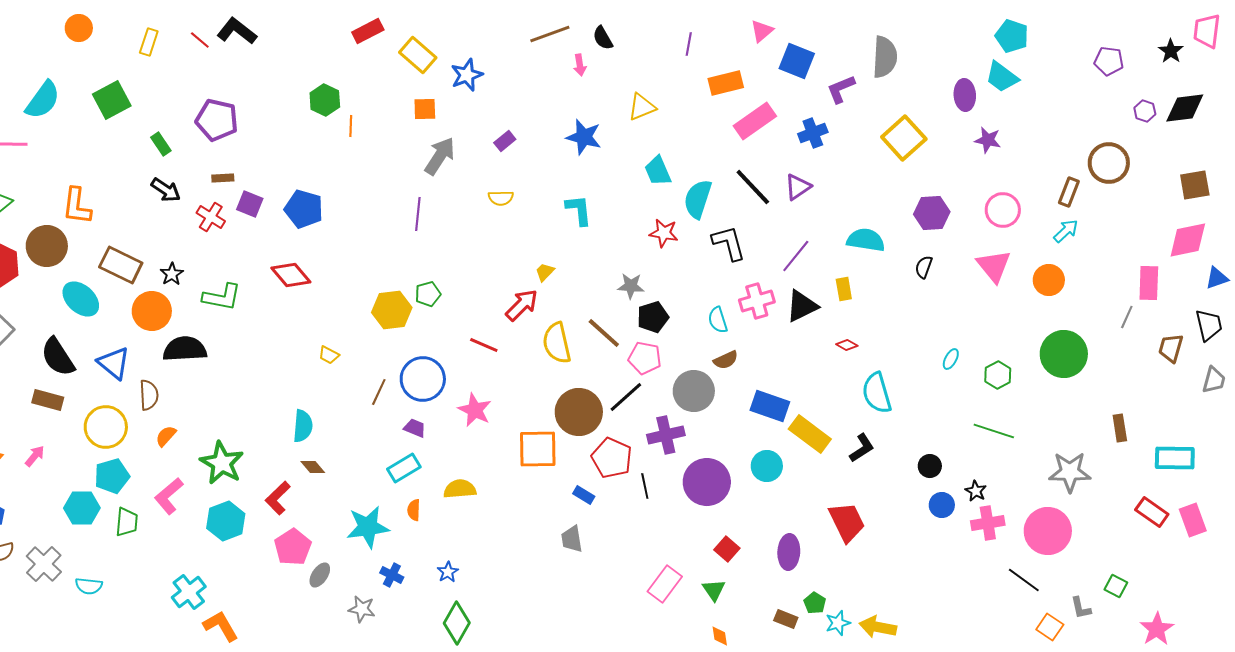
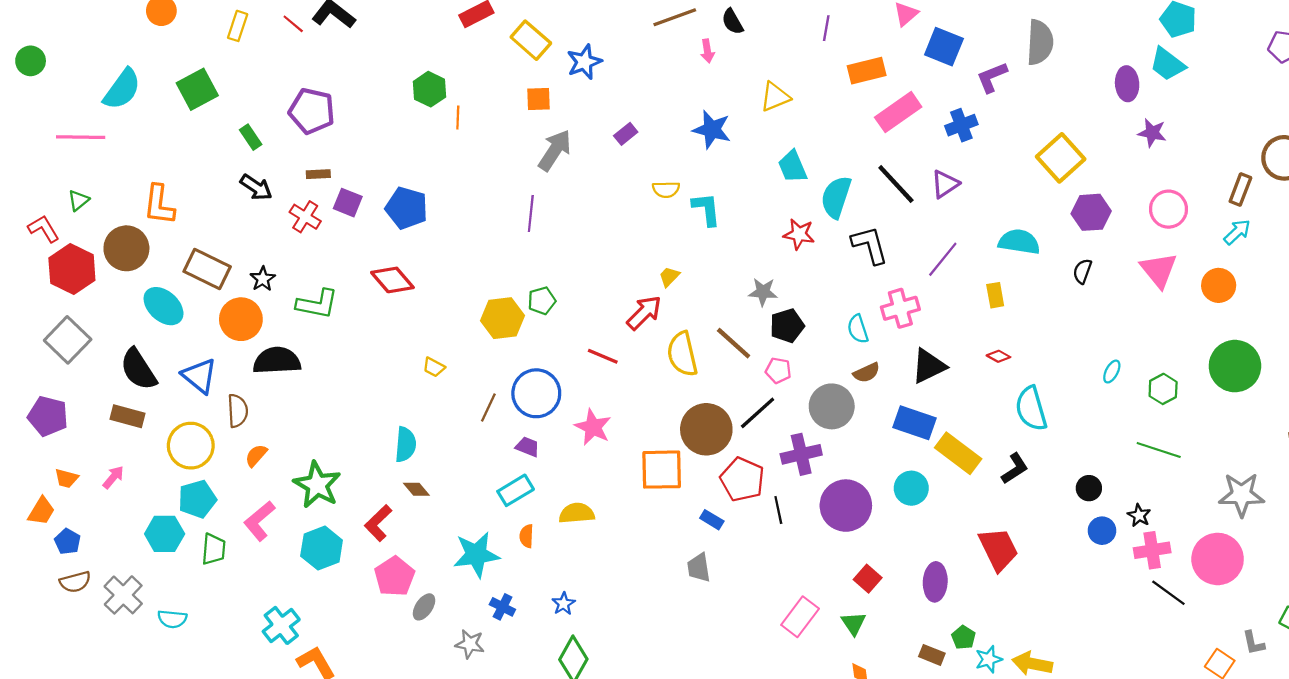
yellow square: (904, 138) -> (1061, 158), moved
yellow semicircle: (501, 198) -> (666, 189), moved
black triangle: (802, 306) -> (929, 366), moved
pink pentagon: (645, 358) -> (778, 370), size x0.7
black line: (1024, 580) -> (1168, 593), moved

